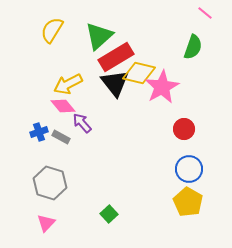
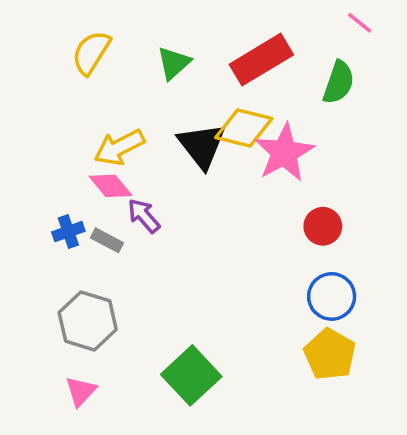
green triangle: (99, 36) -> (174, 63), size x0.7
red rectangle: (116, 57) -> (261, 60), moved
green square: (109, 214) -> (191, 375), size x1.8

